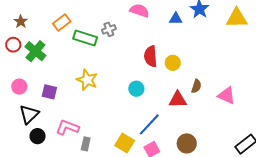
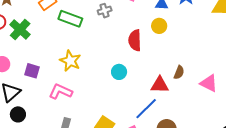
gray cross: (109, 29) -> (105, 11), moved
yellow circle: (173, 63) -> (159, 26), moved
blue line: (149, 124) -> (146, 109), moved
pink L-shape: (67, 127) -> (61, 92), moved

